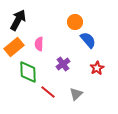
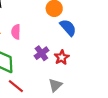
red star: (97, 68) -> (62, 57), moved
red line: (48, 92) -> (16, 86), moved

